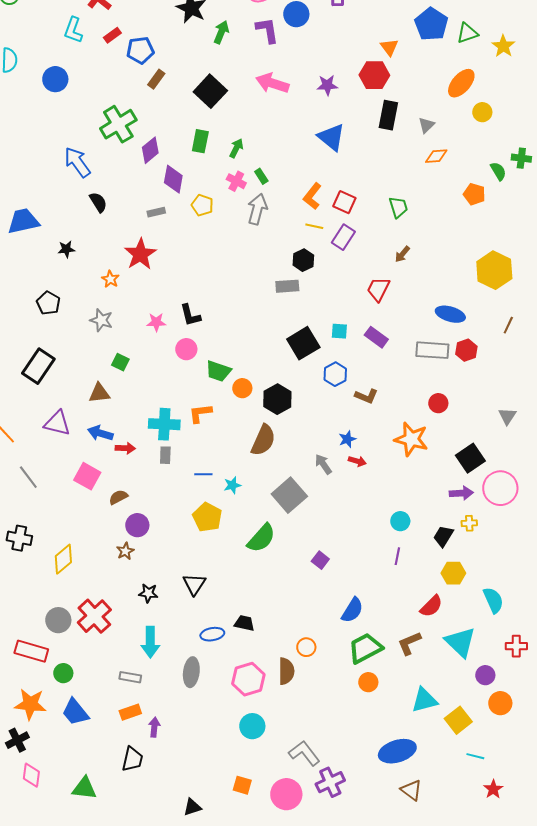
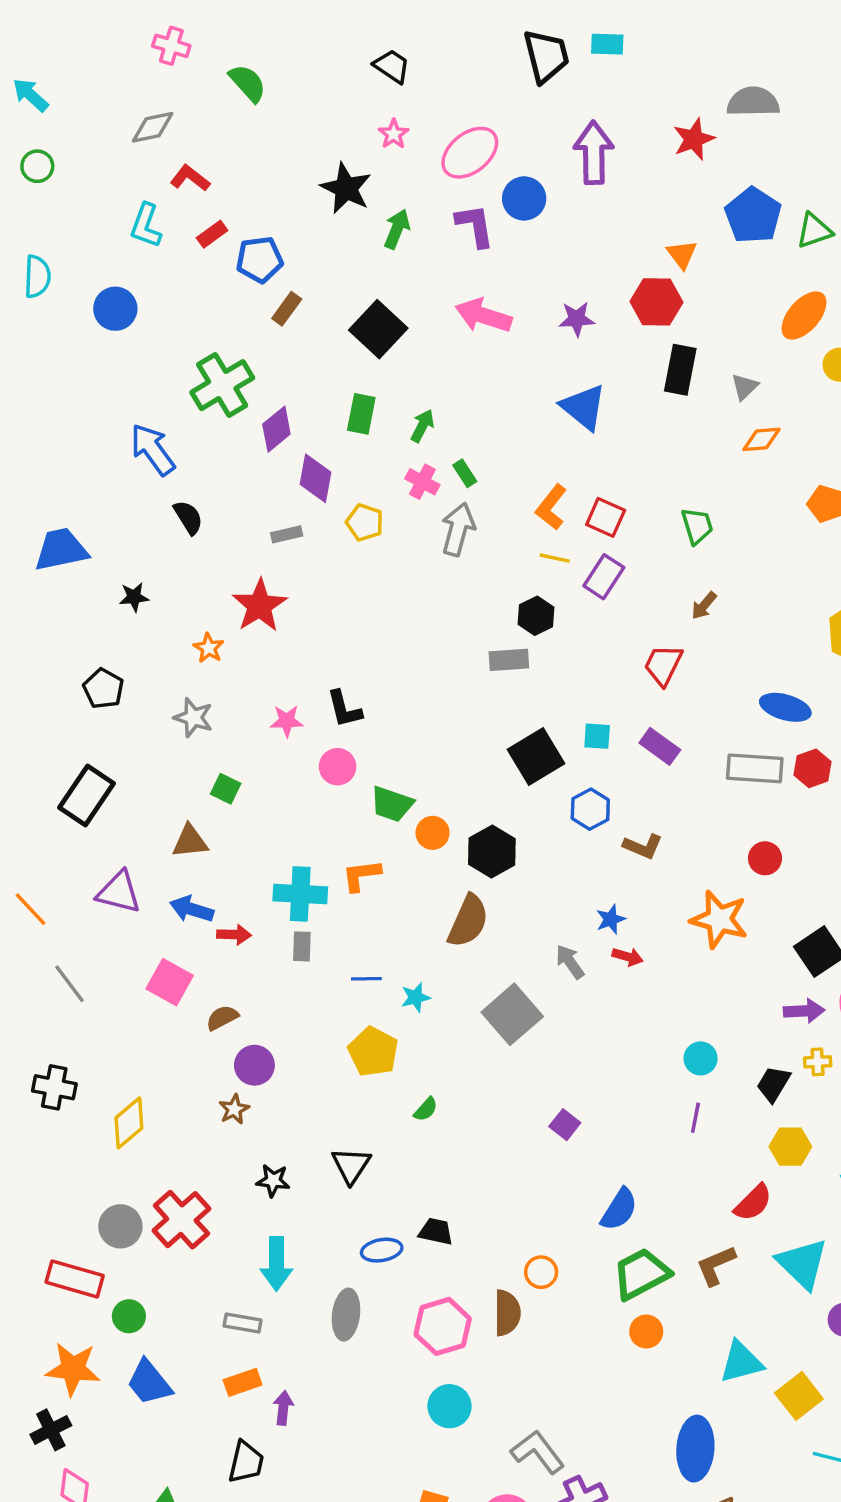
green semicircle: (261, 538) -> (426, 1109), moved, size x0.5
blue ellipse: (397, 751) -> (695, 1449), turned -69

